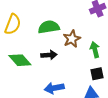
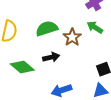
green arrow: (95, 50) -> (95, 27), moved, turned -35

